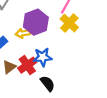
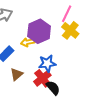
red cross: (27, 65) -> (42, 78), moved

